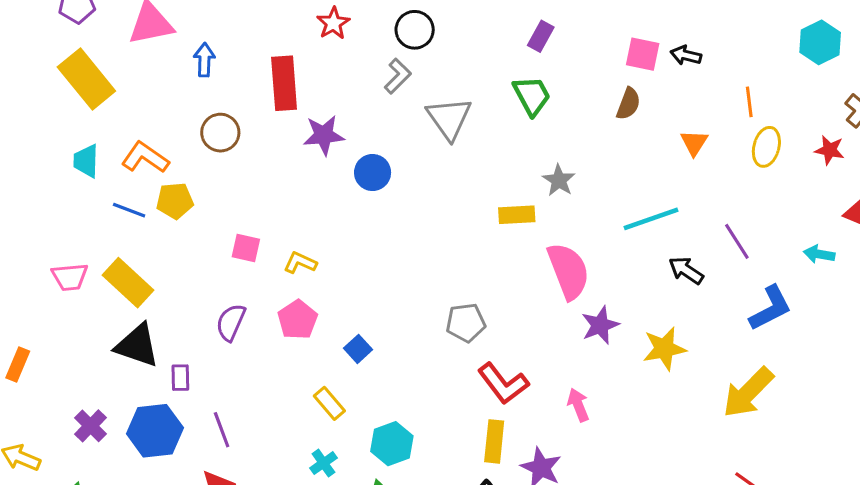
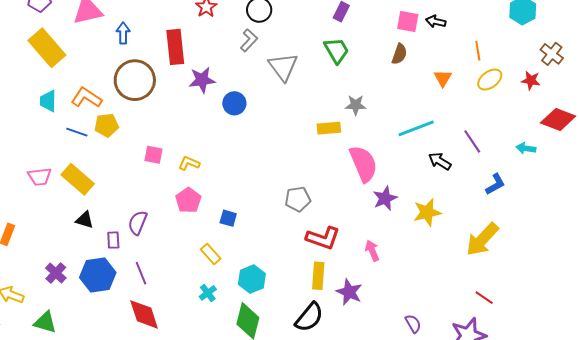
brown circle: (220, 133) -> (135, 80), size x1.6
yellow ellipse: (766, 147) -> (490, 80), turned 40
gray star: (559, 180) -> (356, 105), turned -30
blue L-shape: (770, 308) -> (495, 184), size x0.7
purple semicircle: (231, 322) -> (138, 223), moved
black triangle: (137, 345) -> (85, 220), size x0.6
blue square: (358, 349) -> (228, 218), turned -30
red L-shape: (503, 384) -> (323, 238), turned -32

